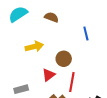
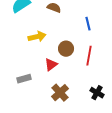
red line: (72, 82) -> (89, 56), moved

